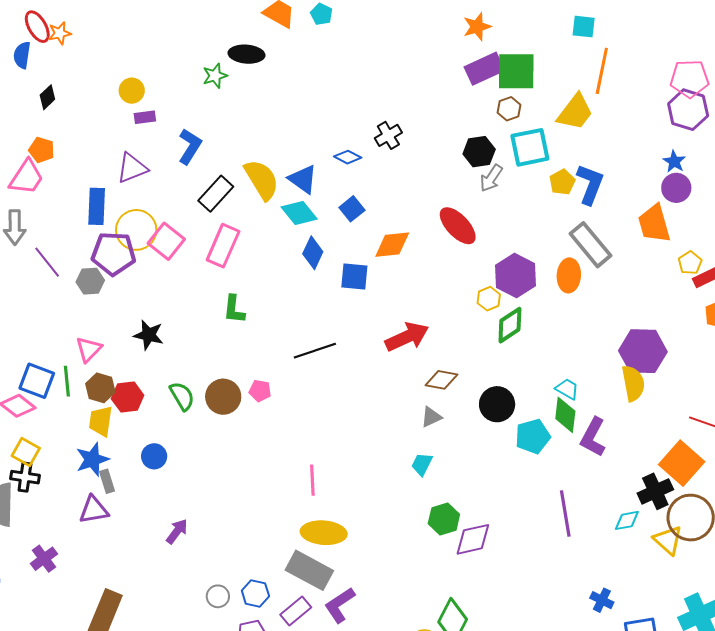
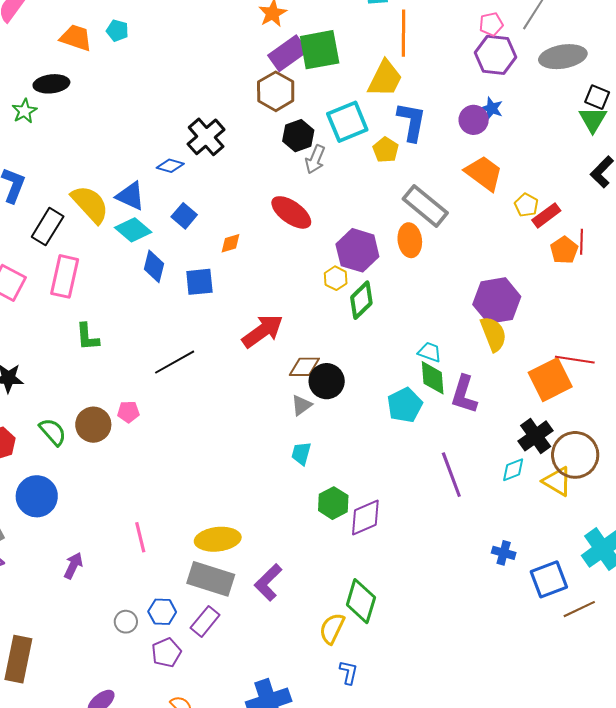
pink pentagon: (690, 79) -> (491, 24), size x0.6
brown hexagon: (509, 109) -> (276, 91), moved, size x1.6
black cross: (388, 135) -> (206, 137), size x1.4
blue L-shape: (590, 184) -> (412, 122), moved
purple circle: (676, 188) -> (474, 120), moved
orange trapezoid: (654, 224) -> (484, 173), turned 153
orange diamond: (392, 245) -> (230, 243), size x0.6
black circle: (497, 404) -> (327, 381), moved
blue circle: (154, 456) -> (37, 496), size x1.6
orange square: (682, 463) -> (550, 380), moved, turned 33
pink line: (312, 480) -> (140, 537), moved
purple L-shape: (340, 605) -> (268, 582), moved

